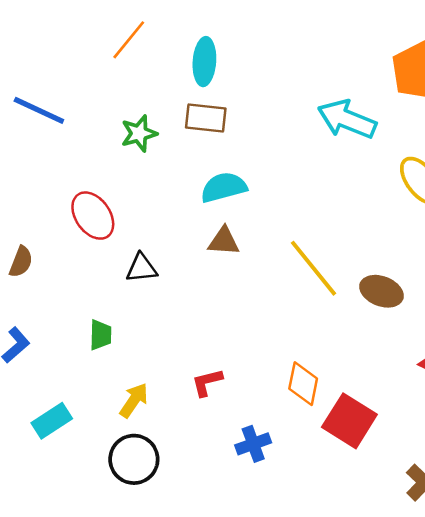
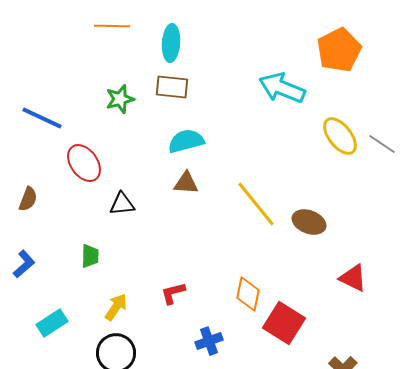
orange line: (129, 40) -> (112, 26), turned 52
blue line: (39, 110) -> (42, 118), moved

